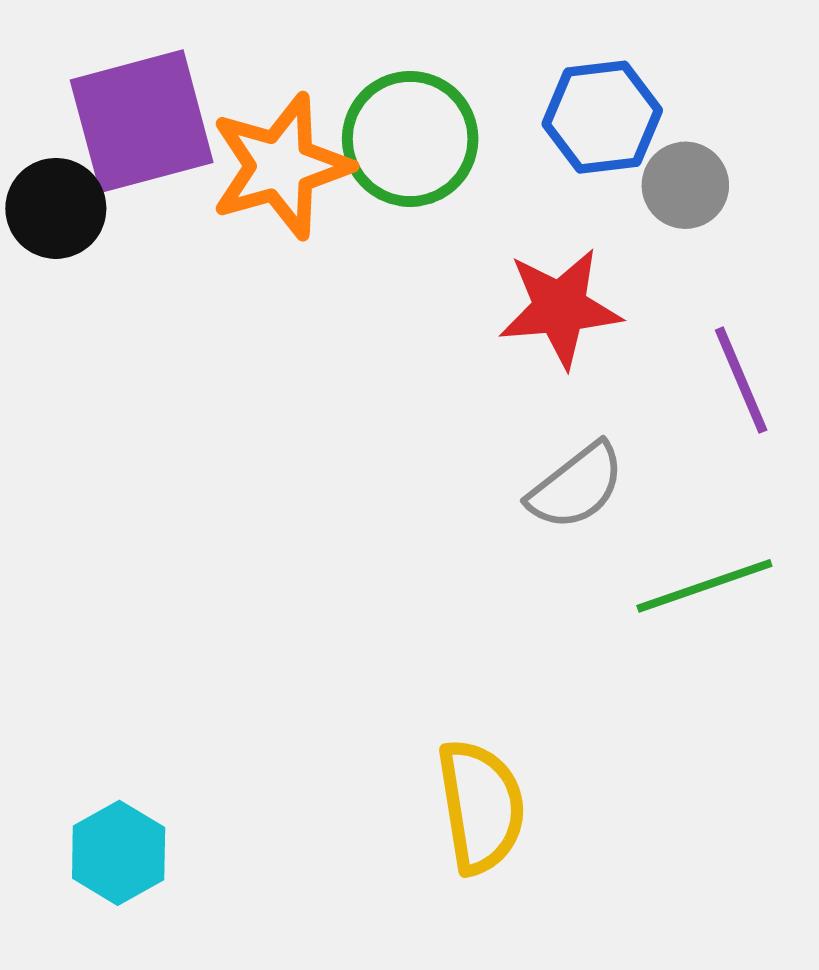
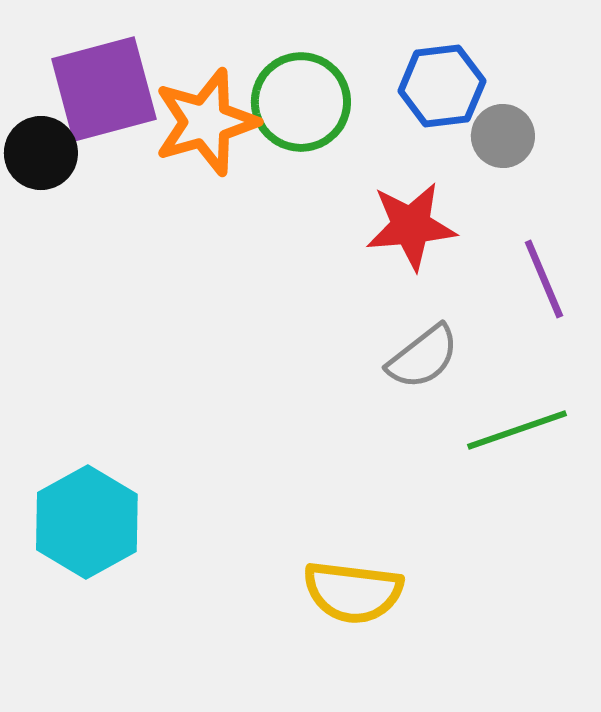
yellow semicircle: (481, 807) -> (353, 592), turned 106
cyan hexagon: (119, 853) -> (87, 522), moved, size x1.5

